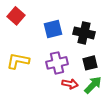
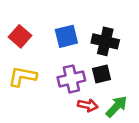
red square: (16, 16) -> (20, 36), moved
black square: (90, 63) -> (101, 74), moved

